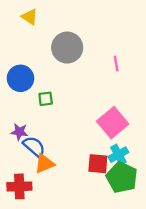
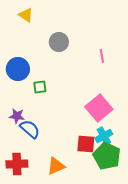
gray circle: (67, 48) -> (59, 42), size x0.7
orange triangle: (44, 164) -> (56, 166), moved

